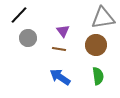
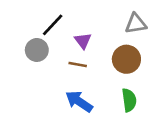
black line: (19, 15) -> (53, 25), moved
gray triangle: (103, 18) -> (136, 24), size x0.7

